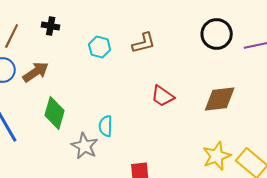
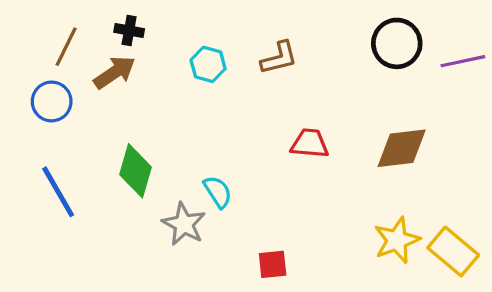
brown arrow: (36, 72) -> (115, 72), moved
red trapezoid: (163, 96) -> (310, 143), turned 150
cyan semicircle: (106, 126) -> (218, 192), turned 145

